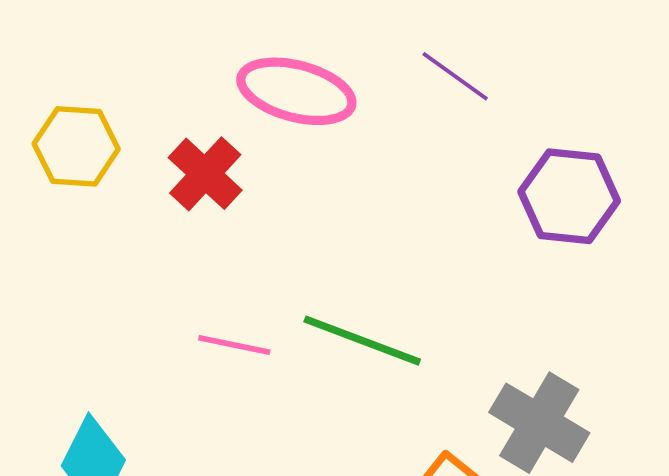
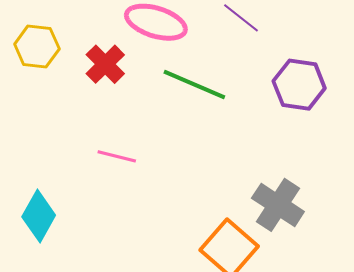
green line: (362, 341) -> (194, 84), moved

